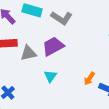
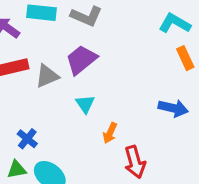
orange arrow: (89, 79) -> (110, 133), moved

